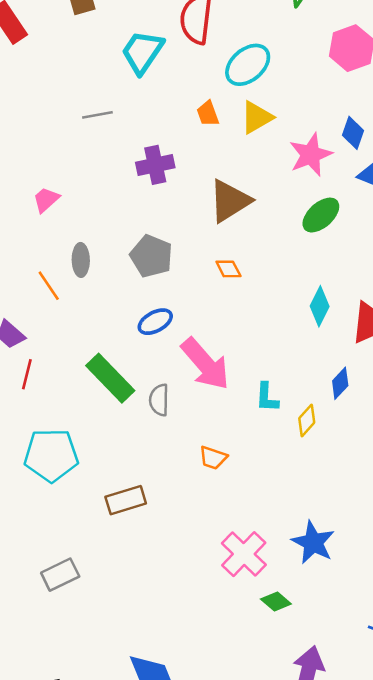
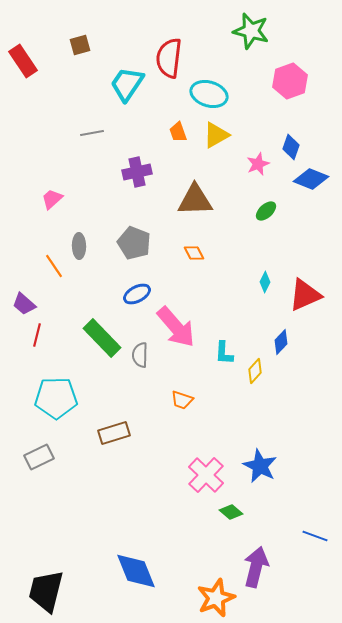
cyan ellipse: (248, 65) -> (209, 94), turned 57
pink star: (311, 155) -> (258, 164), size x0.7
brown triangle: (230, 201) -> (195, 200), turned 30
green ellipse: (321, 215) -> (266, 211), size x0.7
cyan diamond: (320, 306) -> (265, 282), size x0.7
gray rectangle: (60, 575) -> (39, 457), moved

